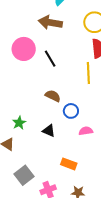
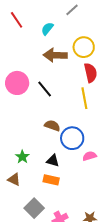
brown arrow: (50, 23) -> (55, 55), moved
blue circle: (71, 111) -> (72, 138), size x1.5
orange rectangle: (69, 164) -> (51, 180), moved

